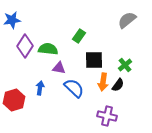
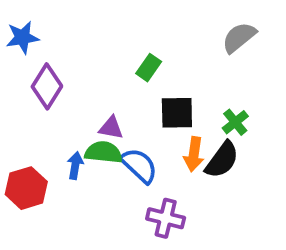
green semicircle: (48, 49) -> (103, 152), moved
black semicircle: (118, 85) -> (222, 160), size x1.5
purple cross: (107, 116) -> (166, 218), moved

